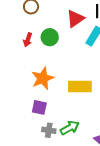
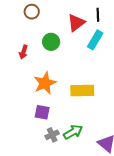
red arrow: (28, 40) -> (23, 52), moved
gray cross: (49, 130) -> (52, 135), turned -32

